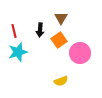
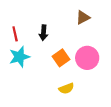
brown triangle: (61, 18) -> (83, 17), moved, turned 32
orange square: (59, 40) -> (61, 58), moved

